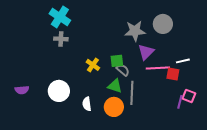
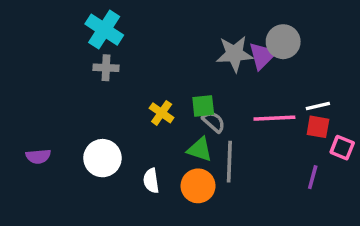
purple triangle: (146, 52) -> (262, 56), moved
red square: (173, 74) -> (318, 127), moved
pink square: (189, 96) -> (342, 148), moved

